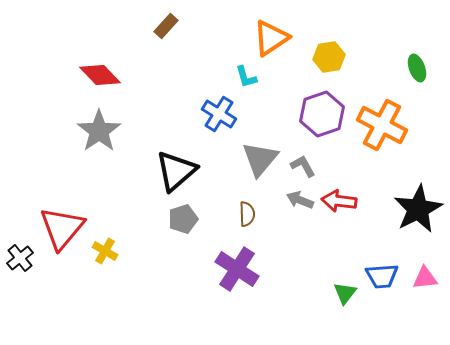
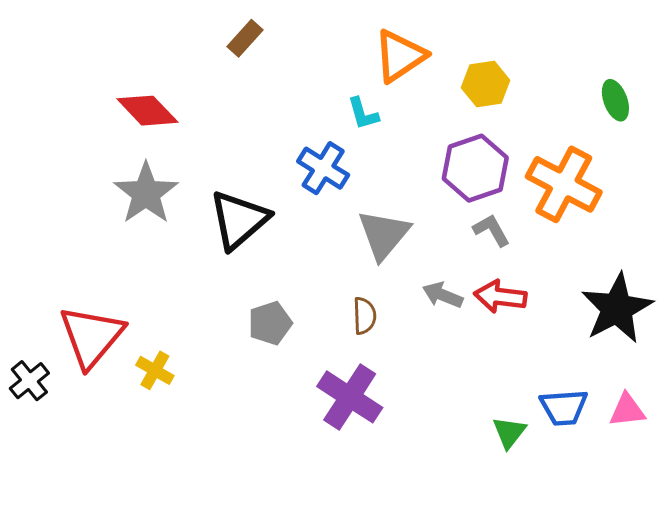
gray L-shape: (303, 166) -> (491, 230), moved
black triangle: (176, 171) -> (239, 220), moved

